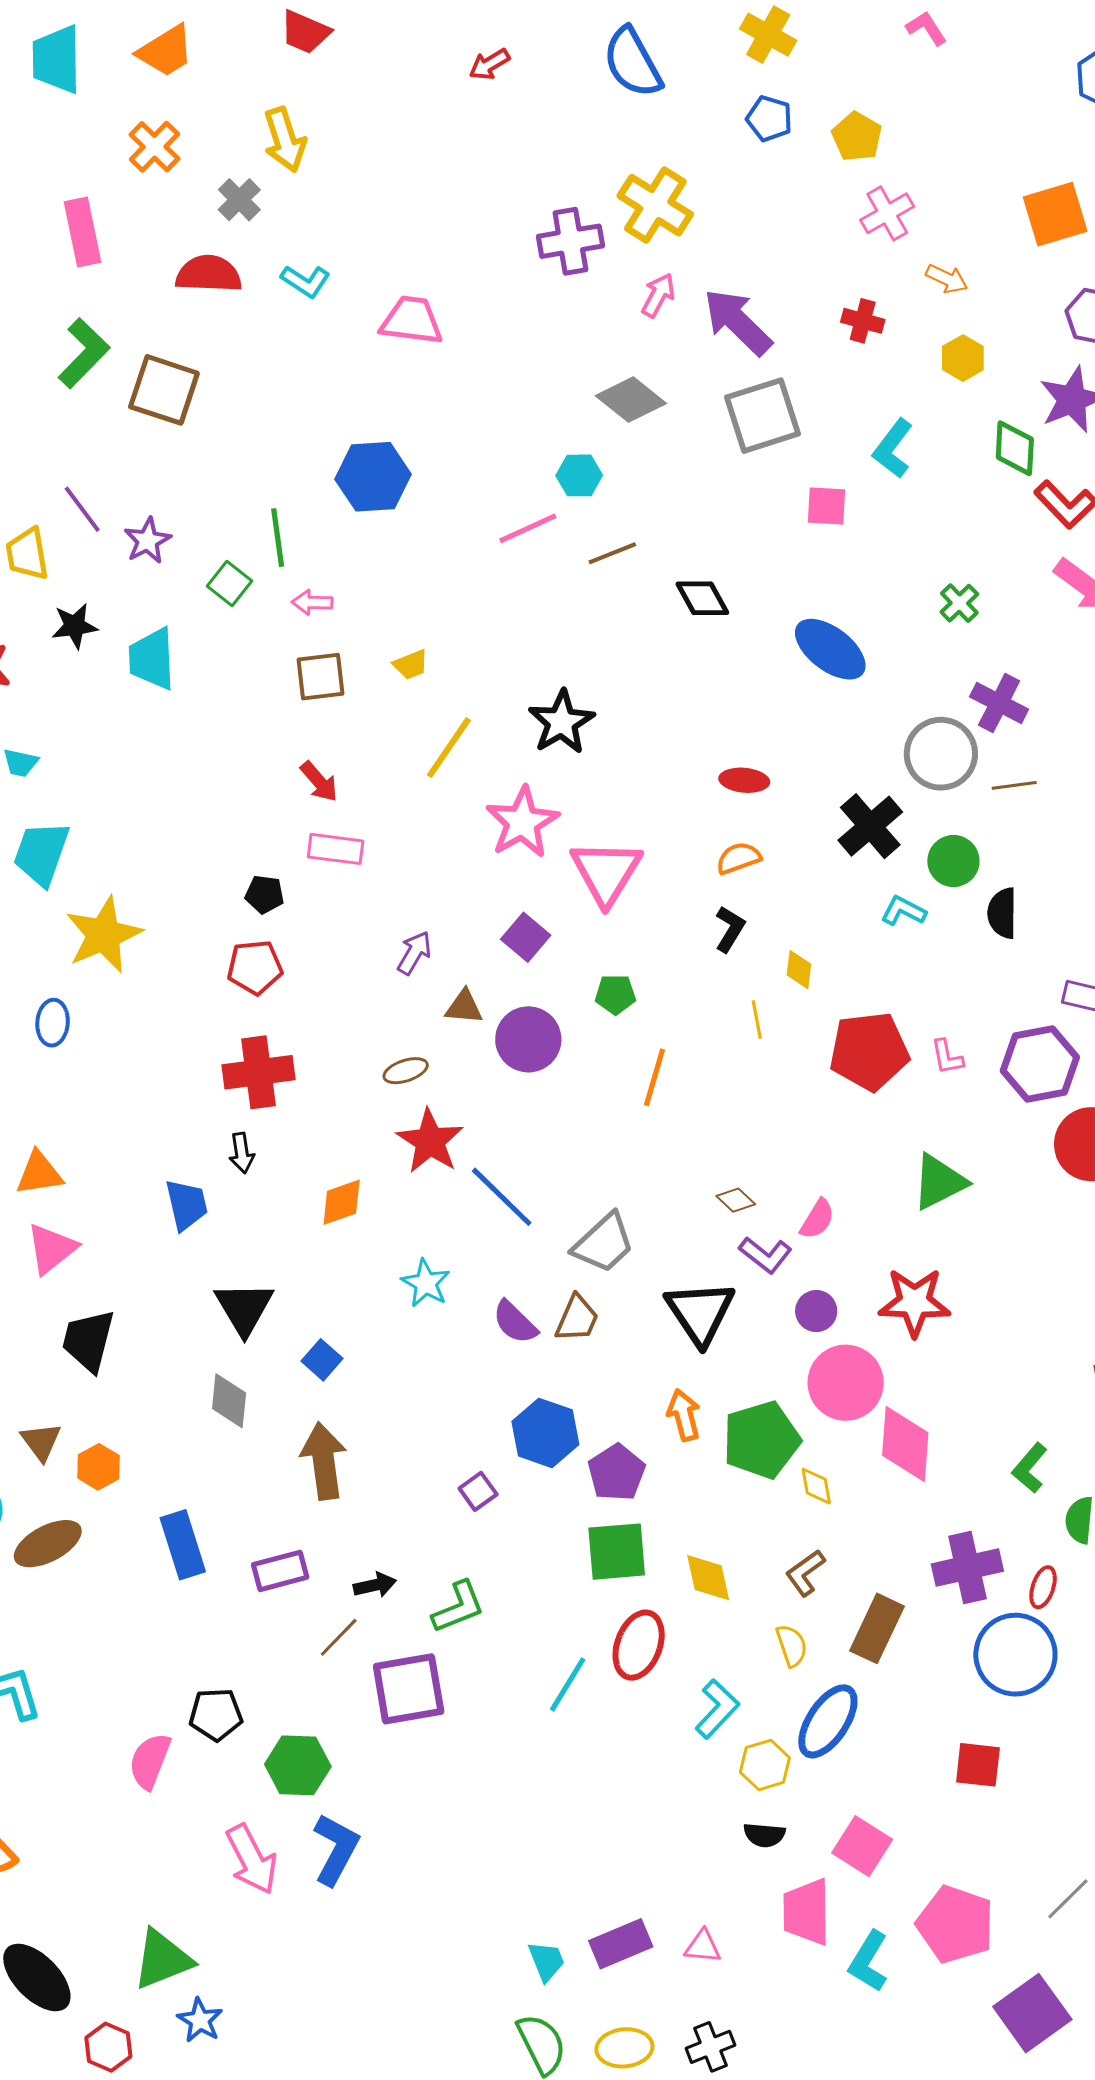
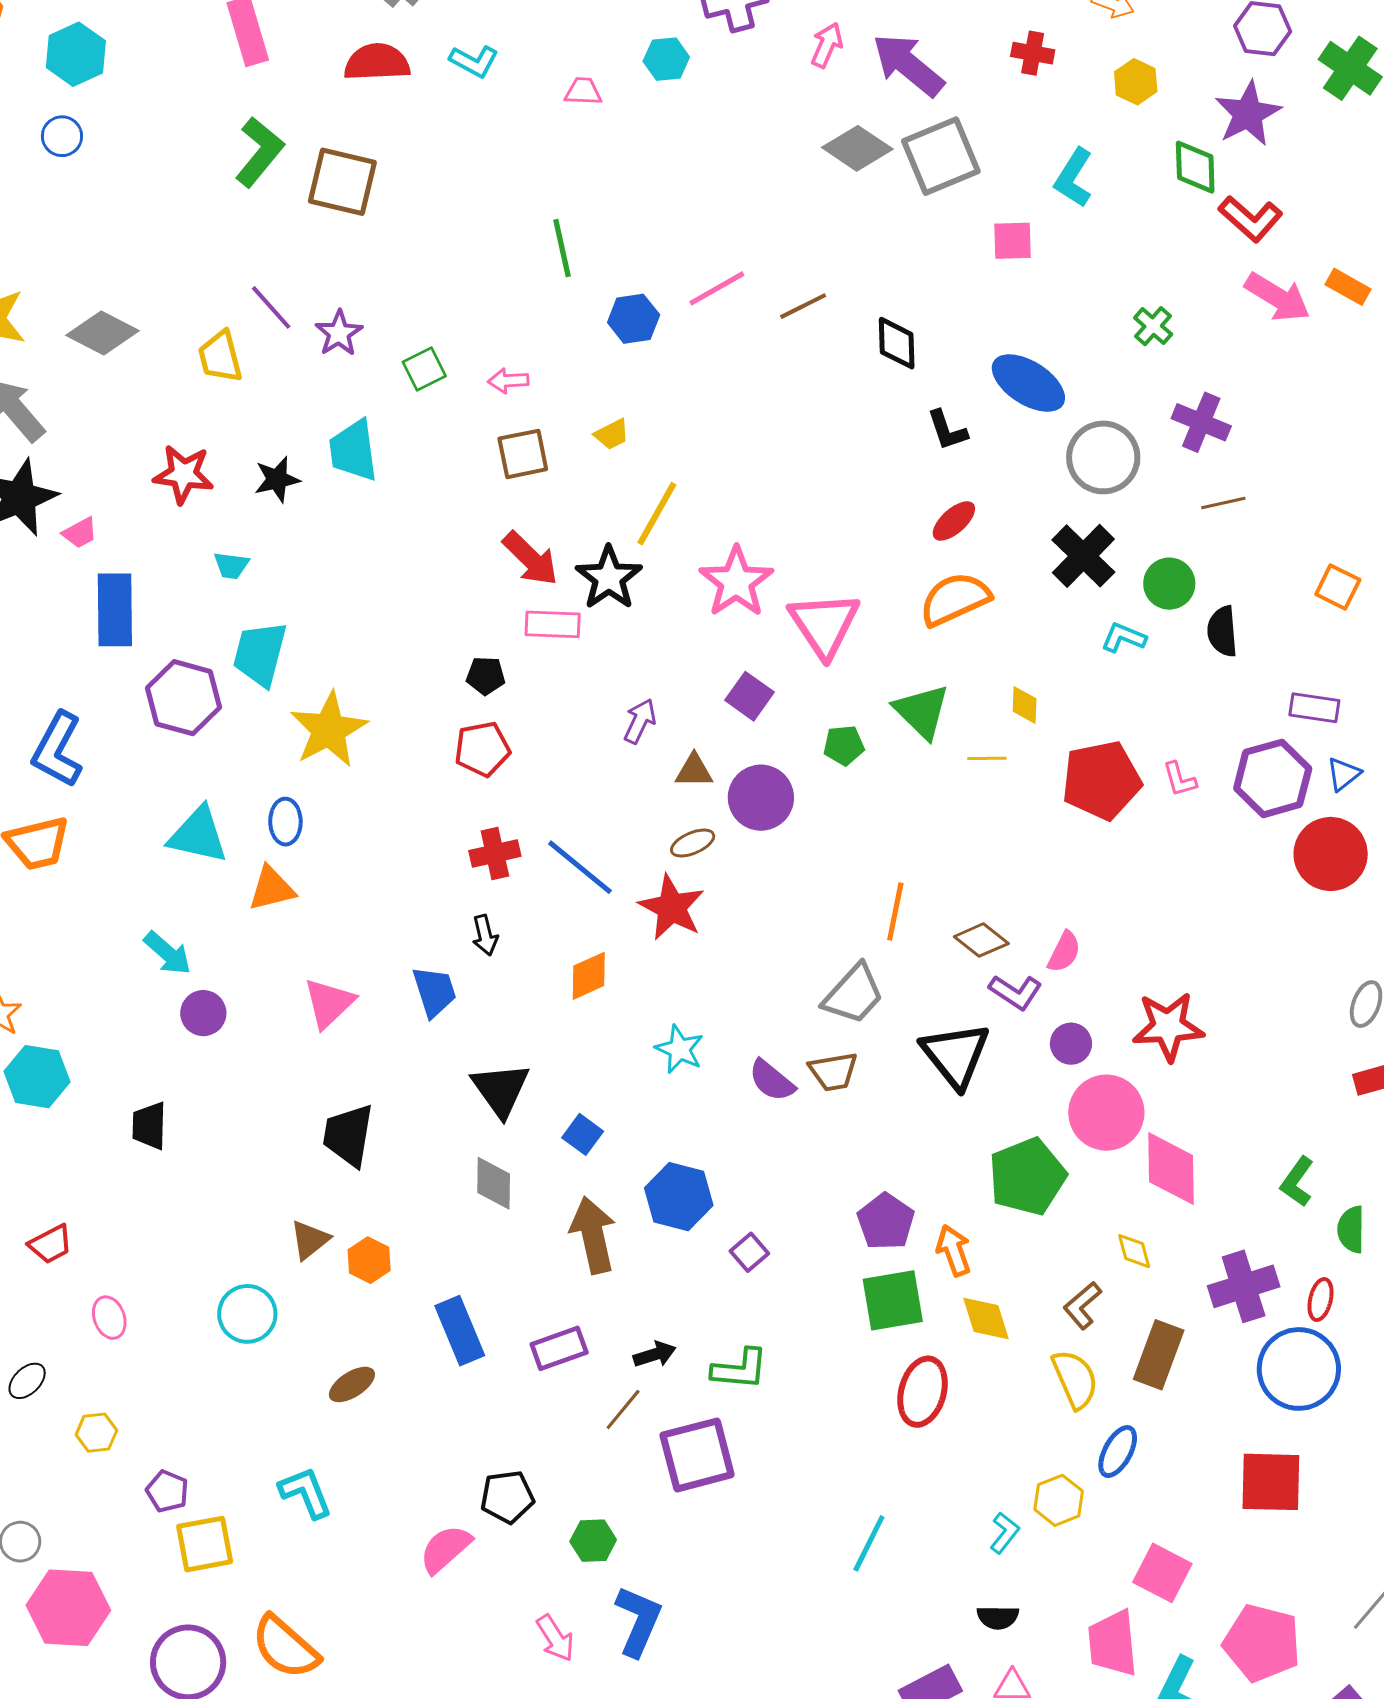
pink trapezoid: (412, 321) -> (583, 91), size x0.6
gray diamond: (631, 400) -> (857, 148), moved
cyan hexagon: (579, 475) -> (666, 59), moved
blue hexagon: (373, 477) -> (634, 319), moved, size x0.7
green line: (278, 538) -> (562, 248), moved
green square: (230, 584) -> (424, 369), turned 30
black diamond: (702, 598) -> (897, 343), turned 32
black star: (75, 626) -> (277, 479), moved
black star: (562, 722) -> (609, 578), moved
gray circle: (941, 754) -> (1103, 457), moved
red ellipse: (744, 780) -> (954, 521), turned -42
red arrow: (319, 782) -> (530, 559), size x1.4
orange semicircle: (738, 858) -> (955, 599), size x1.6
black L-shape: (730, 929) -> (947, 430), moved, turned 135
yellow line: (757, 1020) -> (987, 758), turned -75
brown ellipse: (406, 1071) -> (693, 843), moved
red cross: (258, 1072) -> (495, 853), size x0.7
orange line: (654, 1077) -> (895, 911), moved
orange triangle: (39, 1173) -> (272, 889), moved
green triangle: (939, 1182) -> (922, 711), moved, turned -44
blue line: (502, 1197) -> (580, 867), moved
brown diamond: (736, 1200) -> (981, 940), size x1.4
pink triangle: (51, 1249) -> (329, 1003), moved
brown trapezoid: (577, 1319) -> (833, 1072), turned 62
orange arrow: (684, 1415) -> (954, 1250), moved
blue hexagon: (545, 1433) -> (679, 1197), moved
brown triangle: (41, 1441) -> (310, 1240), turned 33
yellow diamond: (816, 1486) -> (1134, 1251), moved
brown ellipse: (48, 1544) -> (352, 1384), moved, size x0.7
green L-shape: (458, 1607) -> (740, 1369), turned 32
yellow semicircle: (792, 1646) -> (1075, 1379), size x1.4
cyan line: (568, 1684) -> (869, 1543), moved
cyan L-shape: (717, 1709) -> (1005, 1533), moved, size x0.7
blue ellipse: (828, 1721) -> (1118, 1452), size x0.7
pink semicircle: (150, 1761) -> (445, 1549), turned 32
green hexagon: (298, 1765) -> (593, 1541), size x0.7
red square: (978, 1765) -> (1271, 1482), size x1.4
black semicircle: (764, 1835) -> (998, 1617), moved
pink arrow: (252, 1859) -> (555, 1638), size x0.7

